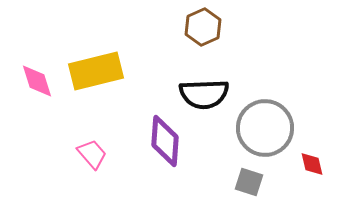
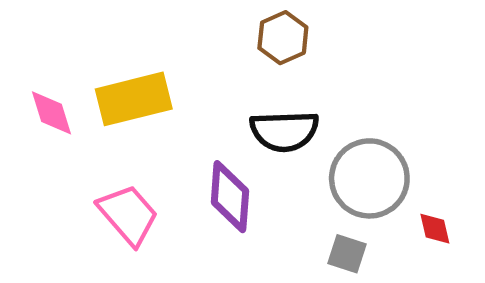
pink trapezoid: (92, 154) -> (128, 215), size x1.5

